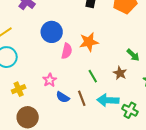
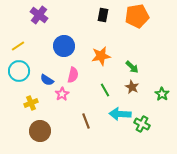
pink semicircle: (67, 51) -> (73, 75), moved
green arrow: (133, 55) -> (132, 67), moved
blue semicircle: (63, 97) -> (47, 80), moved
brown line: (82, 98) -> (86, 121), moved

